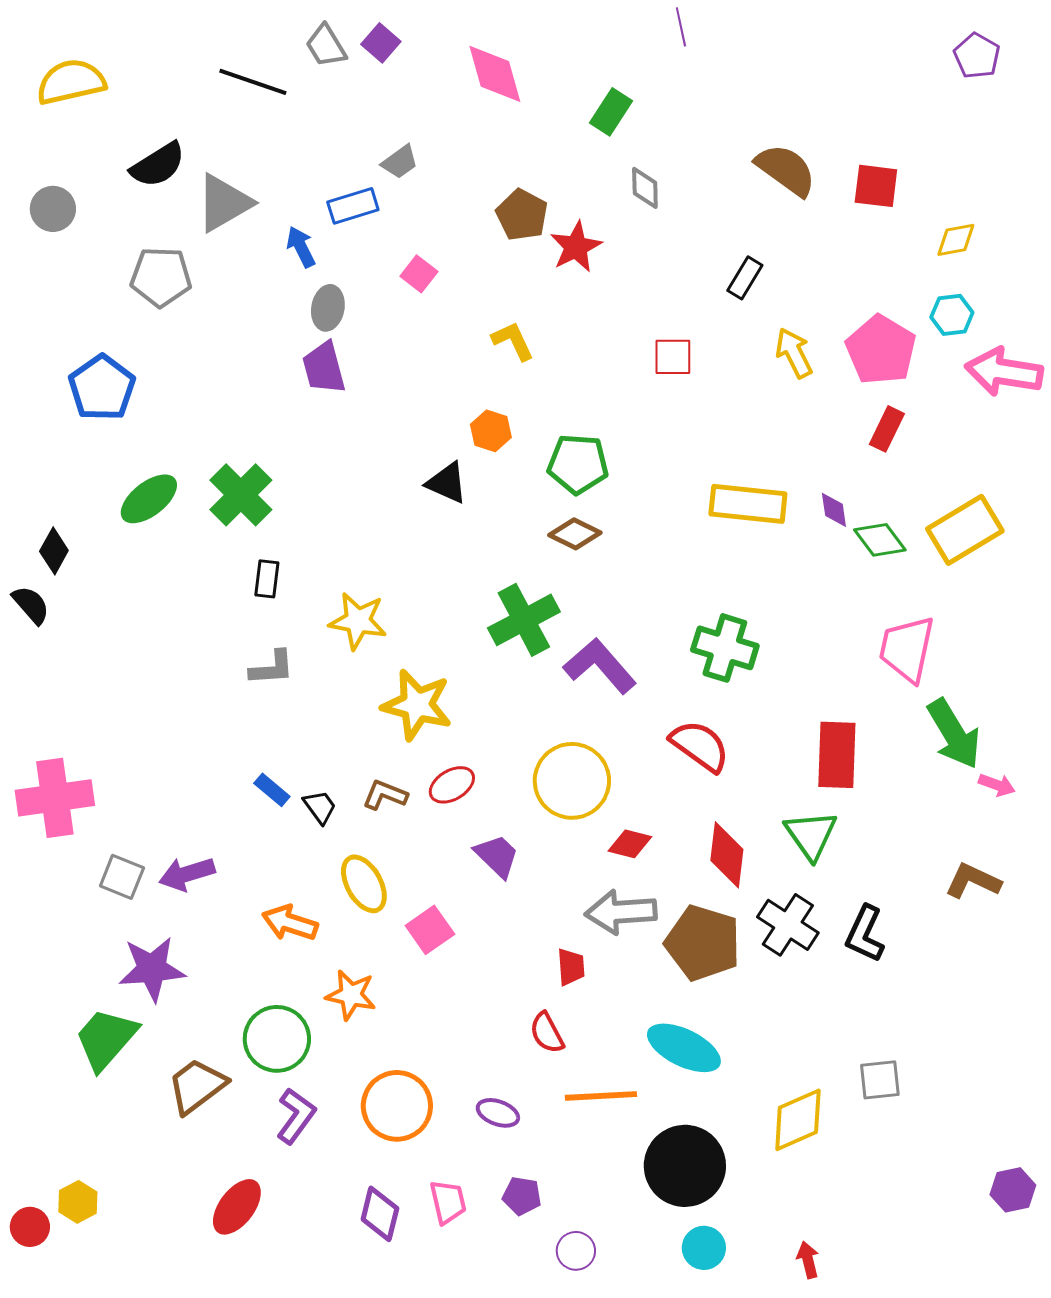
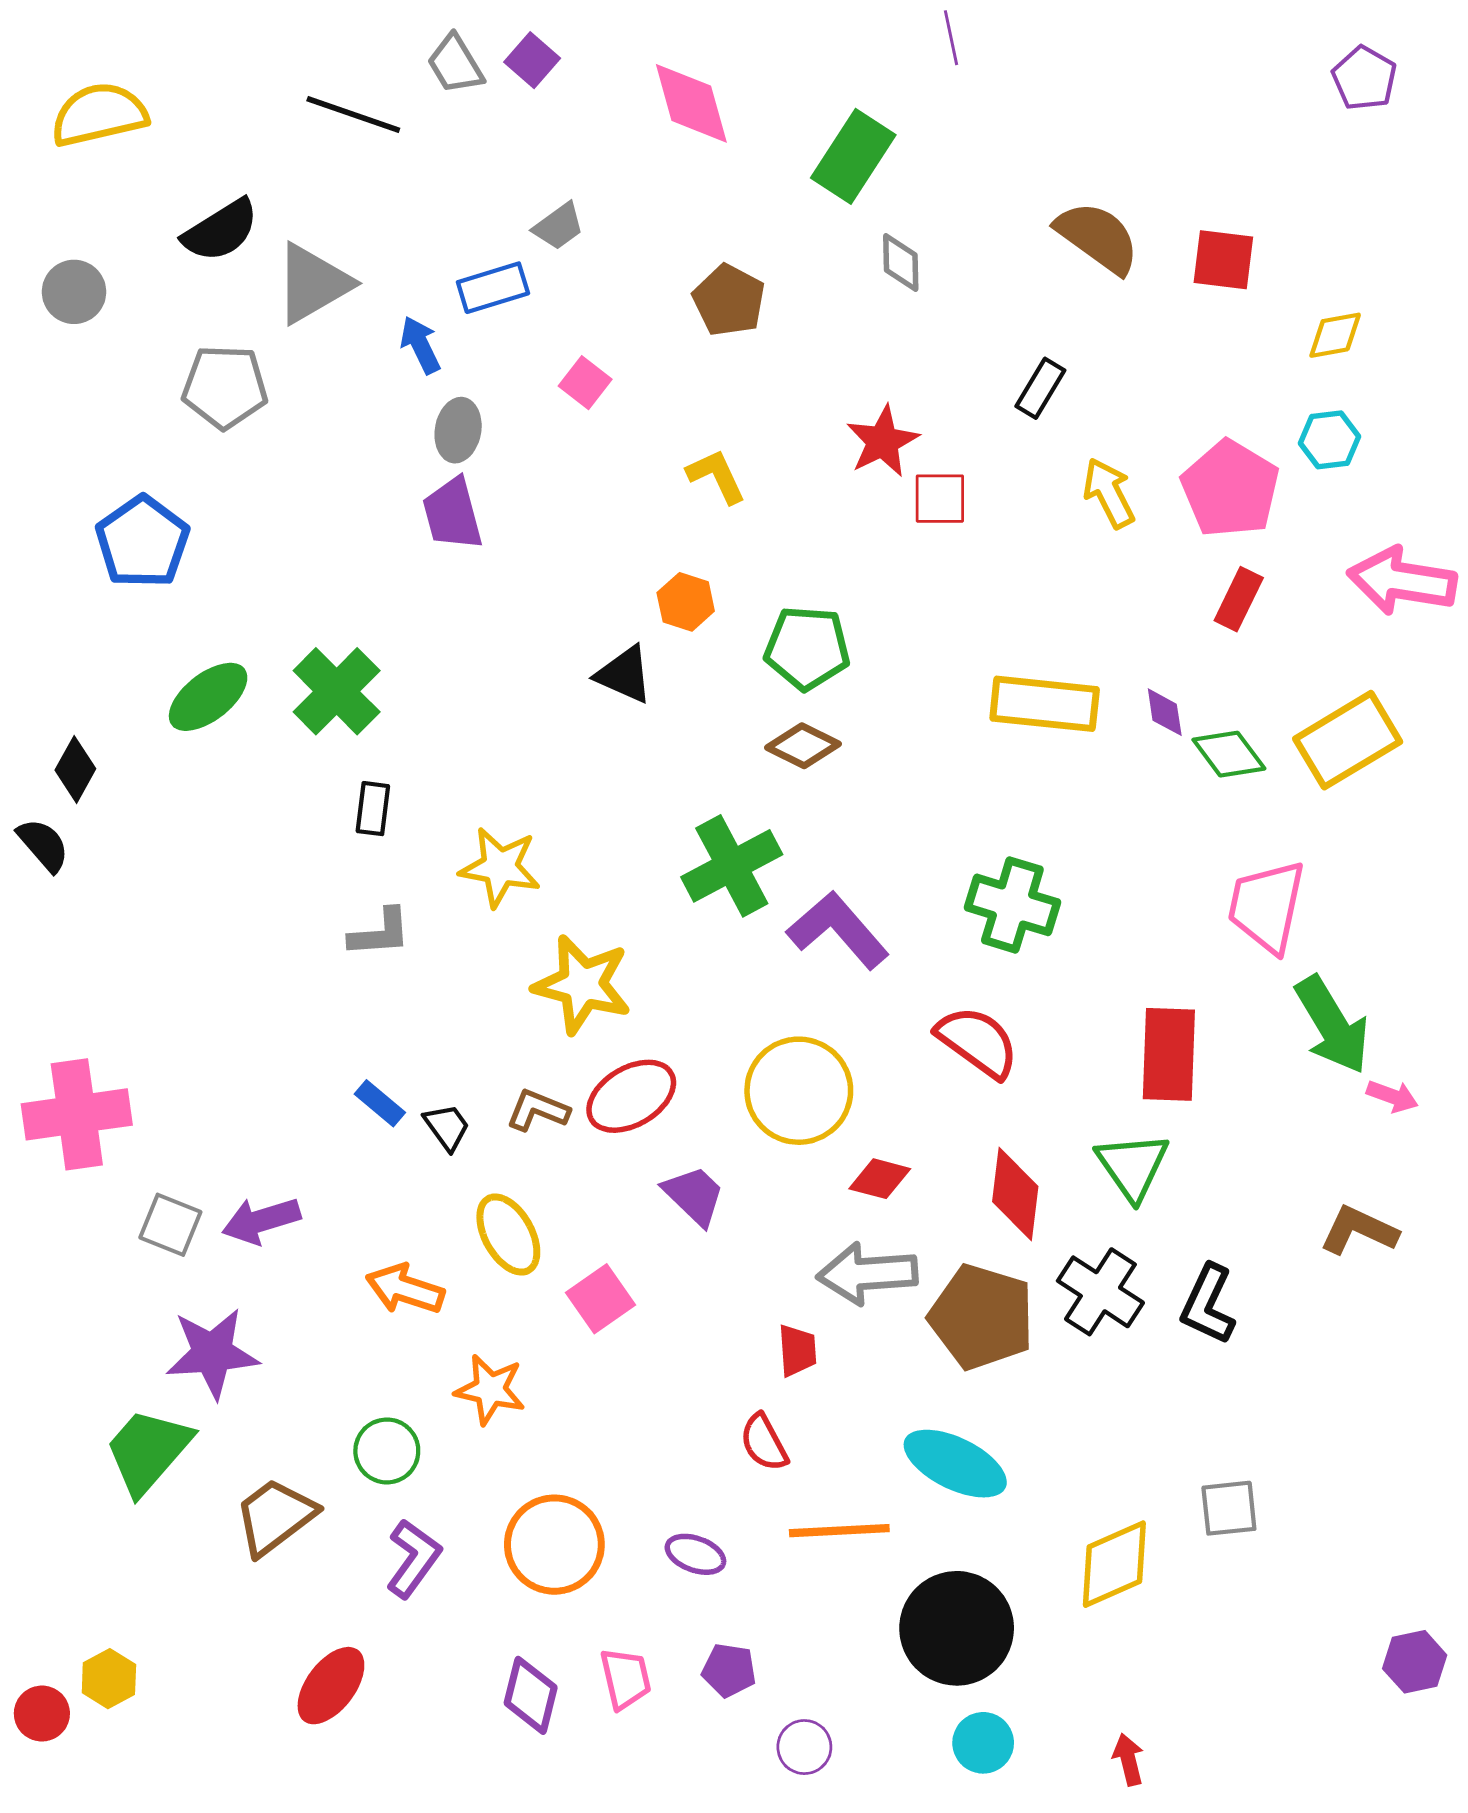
green rectangle: (611, 112) -> (853, 156), size x1.4
red star: (576, 247) -> (883, 441), moved
pink arrow: (1004, 372) -> (1402, 581), moved
red ellipse: (452, 785) -> (631, 1096), size x1.4
green circle: (277, 1039) -> (387, 1451), size x0.7

